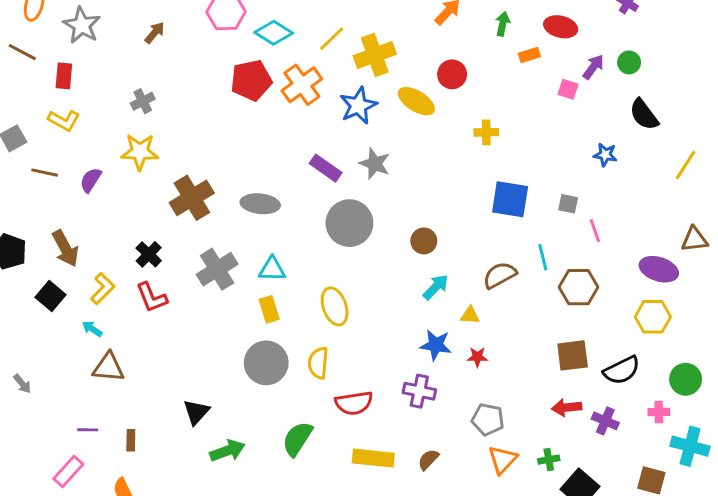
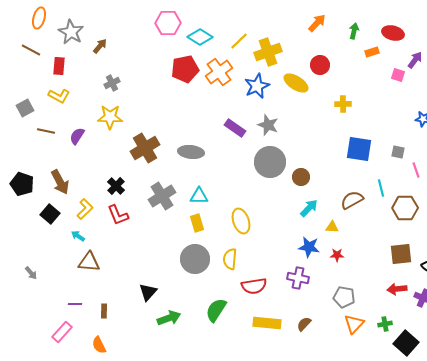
brown arrow: (155, 33) -> (100, 46), moved
gray circle: (349, 223) -> (270, 162), moved

